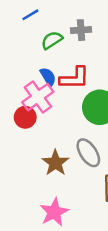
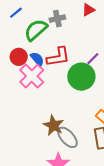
green semicircle: (52, 40) -> (36, 30), size x1.4
red circle: (25, 117) -> (19, 57), moved
gray ellipse: (88, 153) -> (67, 137), moved

